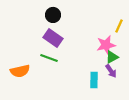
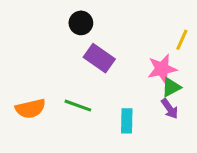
purple rectangle: (53, 38) -> (99, 58), moved
green line: (49, 58) -> (78, 106), moved
cyan rectangle: (94, 80) -> (127, 121), moved

